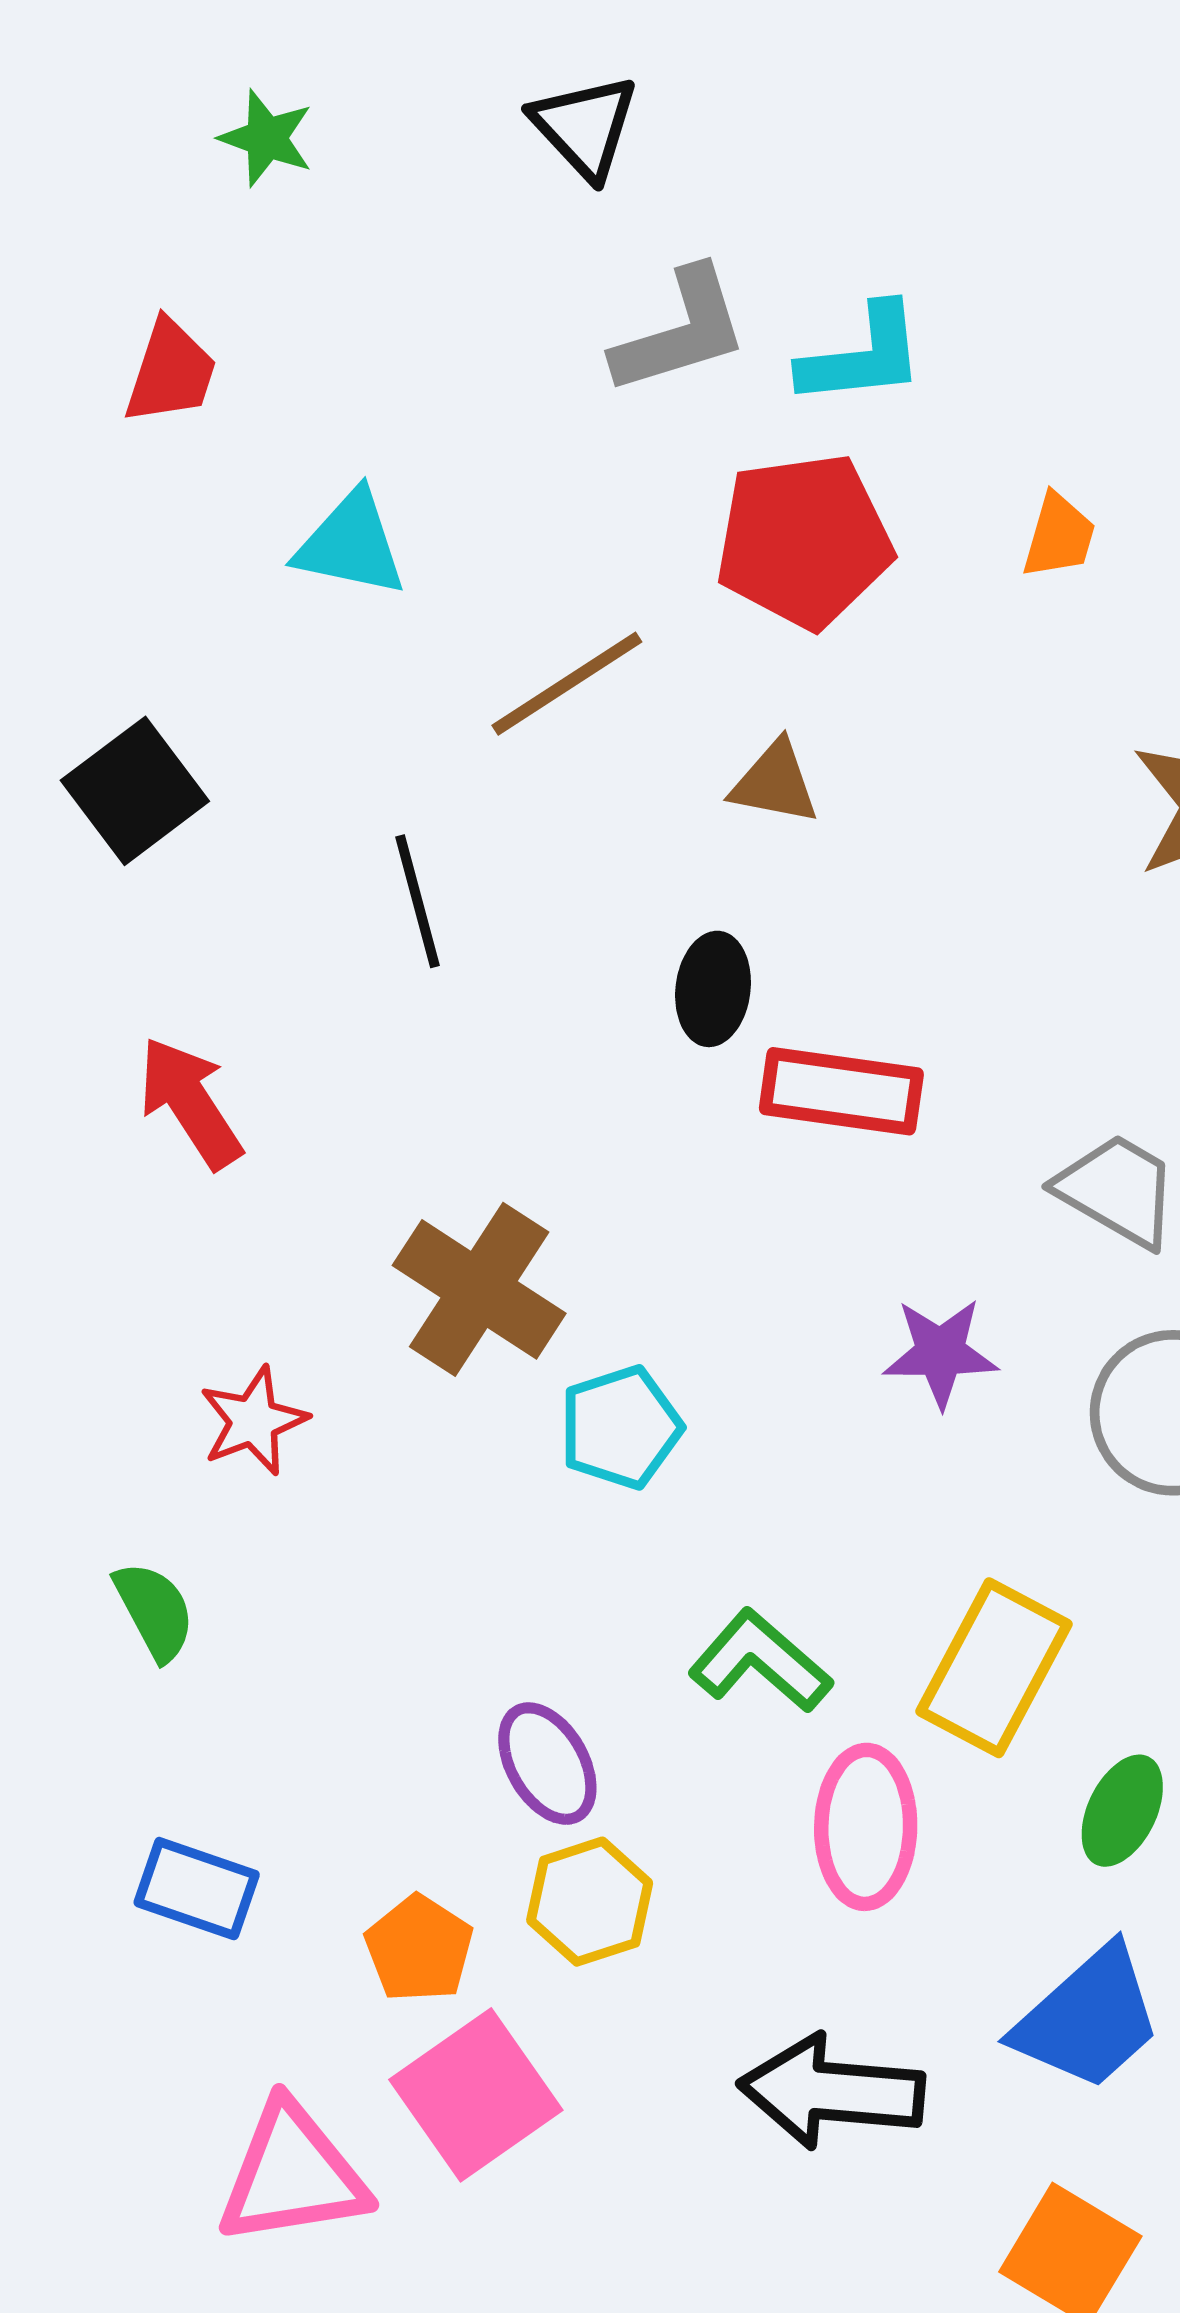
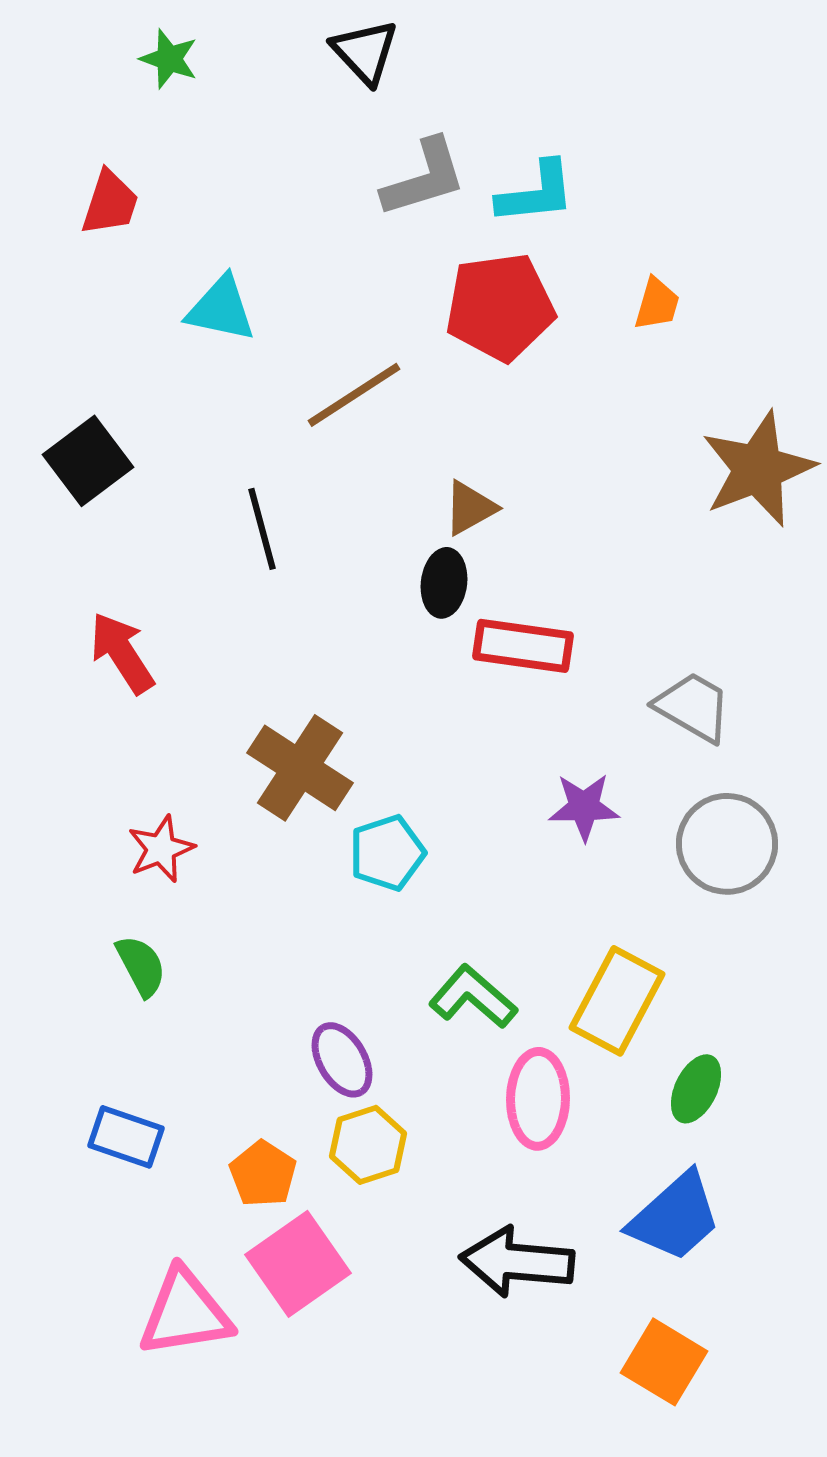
brown triangle: (775, 783) -> (470, 508), moved, turned -40
green semicircle: (154, 1611) -> (141, 966), moved

